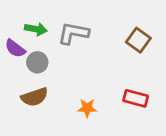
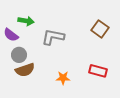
gray L-shape: (73, 33) -> (53, 37), moved
gray circle: (37, 62) -> (19, 55), moved

